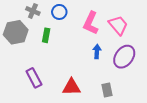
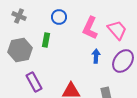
gray cross: (33, 11) -> (19, 16), moved
gray hexagon: (16, 32) -> (20, 50), moved

